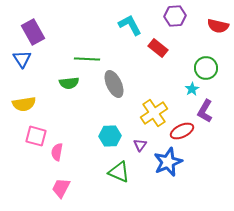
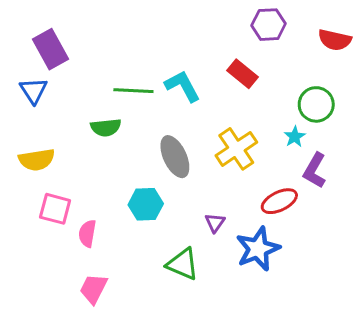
cyan L-shape: (130, 25) -> (183, 86), moved
gray ellipse: (114, 84) -> (175, 157), moved
yellow cross: (154, 113) -> (236, 149), moved
cyan hexagon: (110, 136) -> (146, 204), moved

